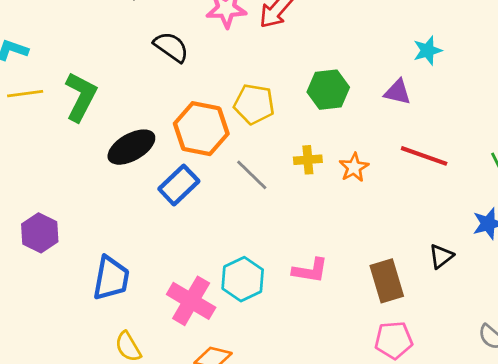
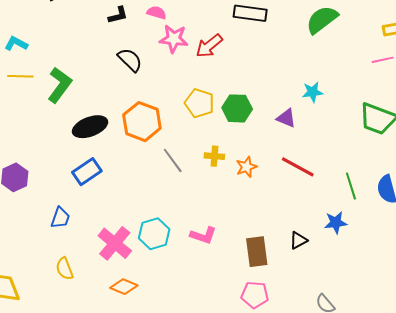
yellow pentagon: (254, 104) -> (199, 103), moved
blue rectangle: (179, 185) -> (87, 172), moved
blue trapezoid: (111, 278) -> (60, 218), size x0.7

